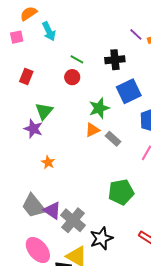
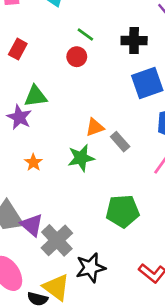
green star: (99, 108) -> (81, 158), moved
green triangle: (44, 111) -> (36, 96), turned 36

